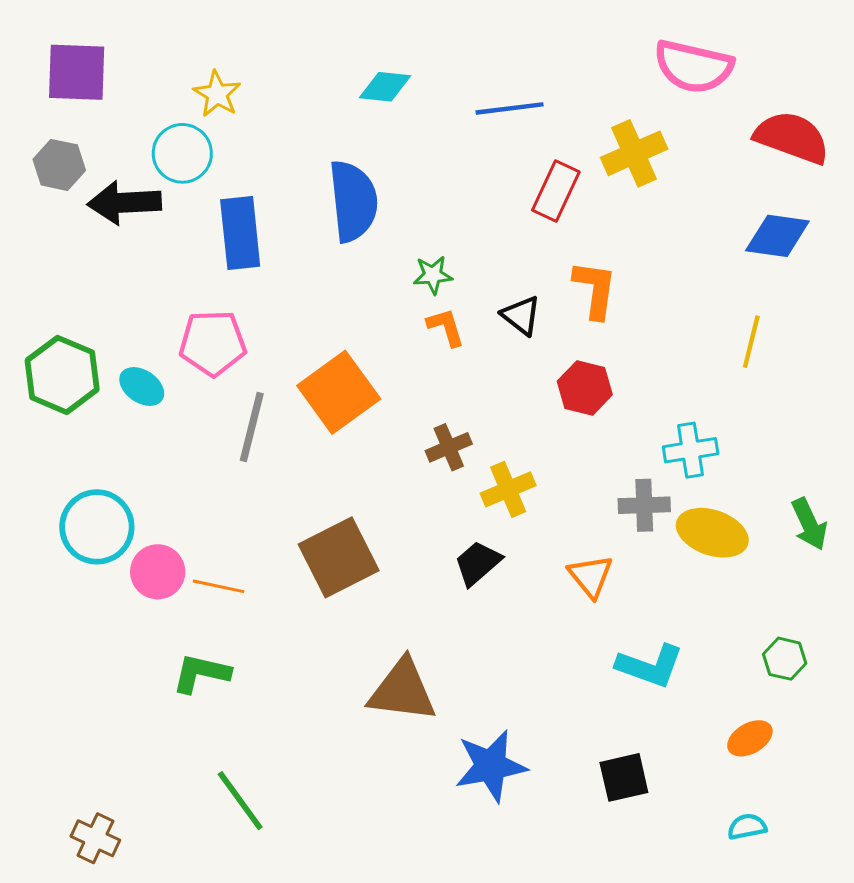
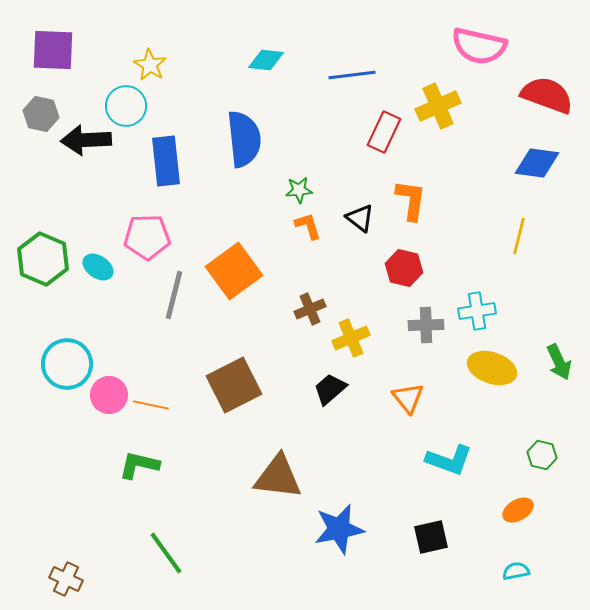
gray cross: (644, 505) -> (426, 325), moved

